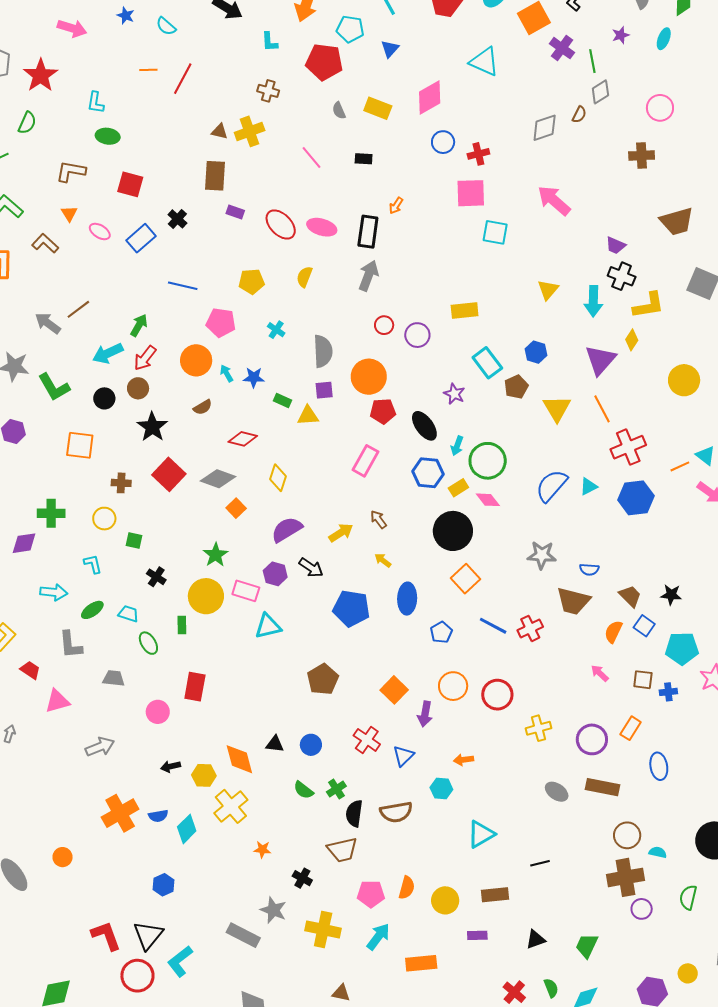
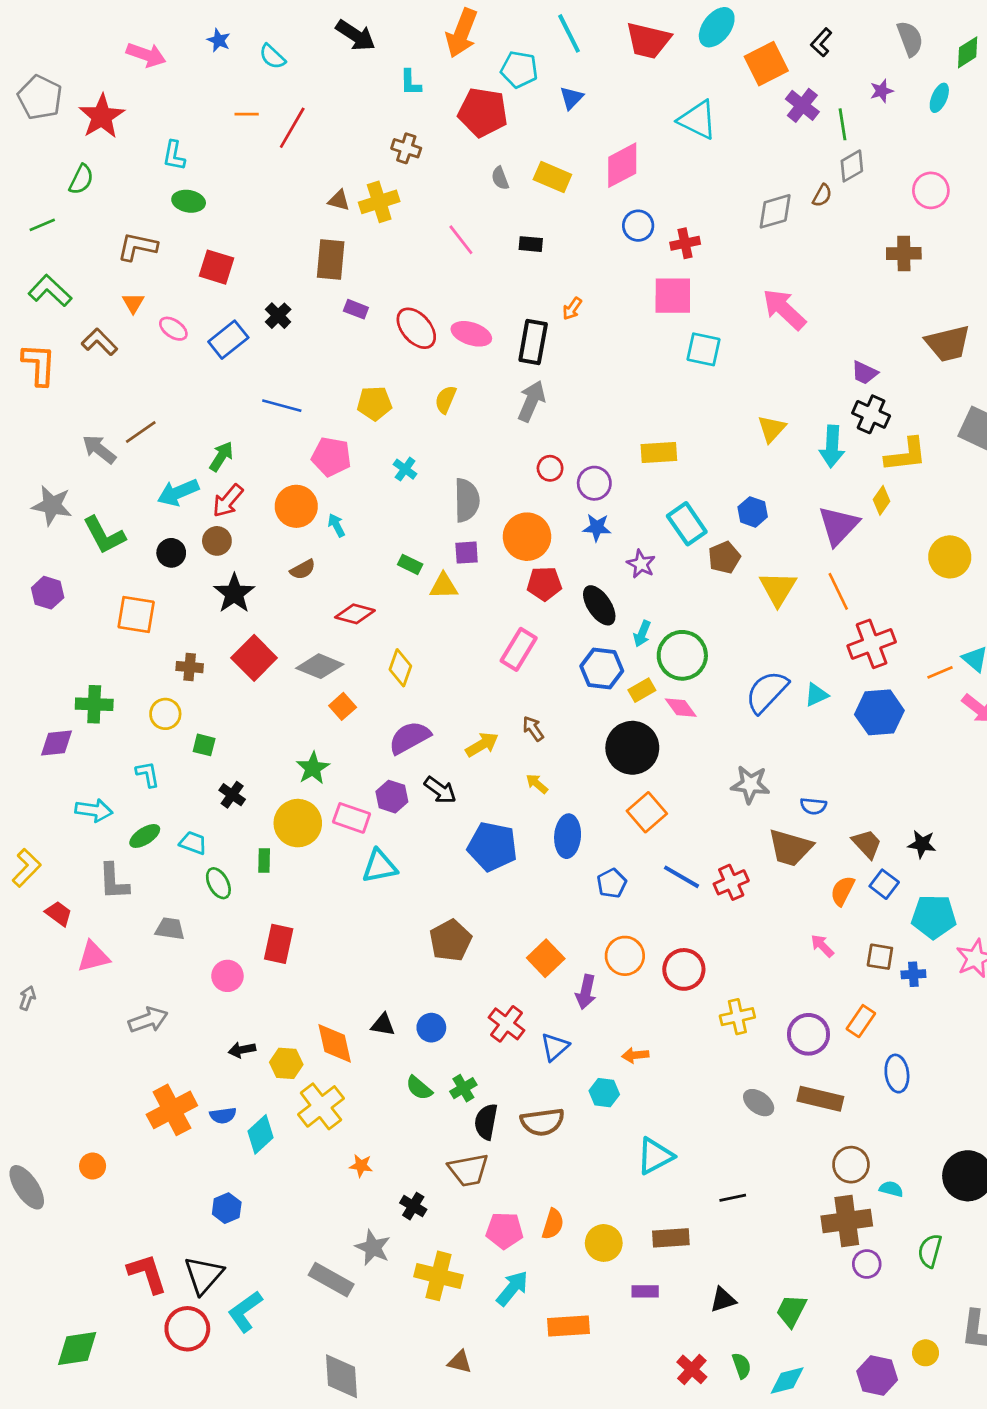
blue star: (254, 377) -> (597, 528), moved

